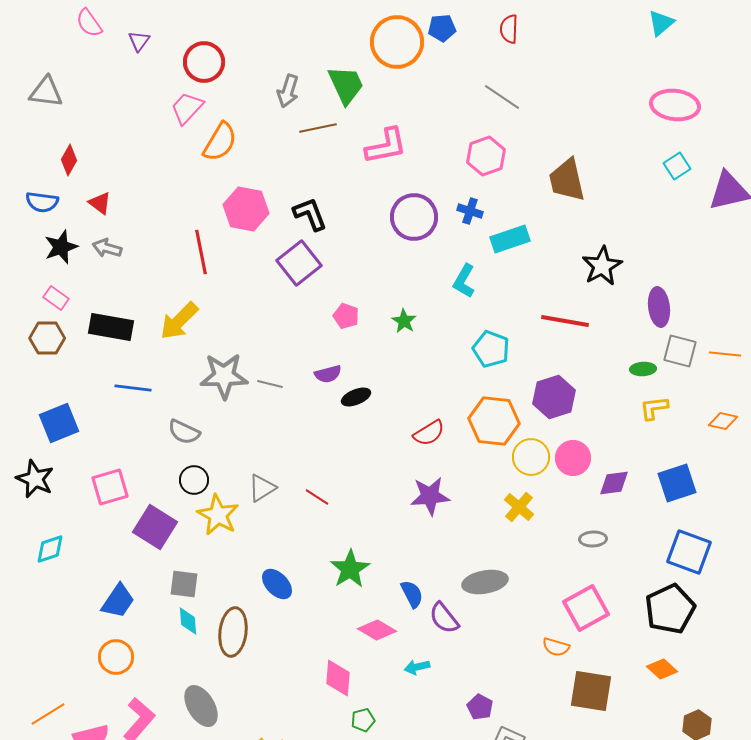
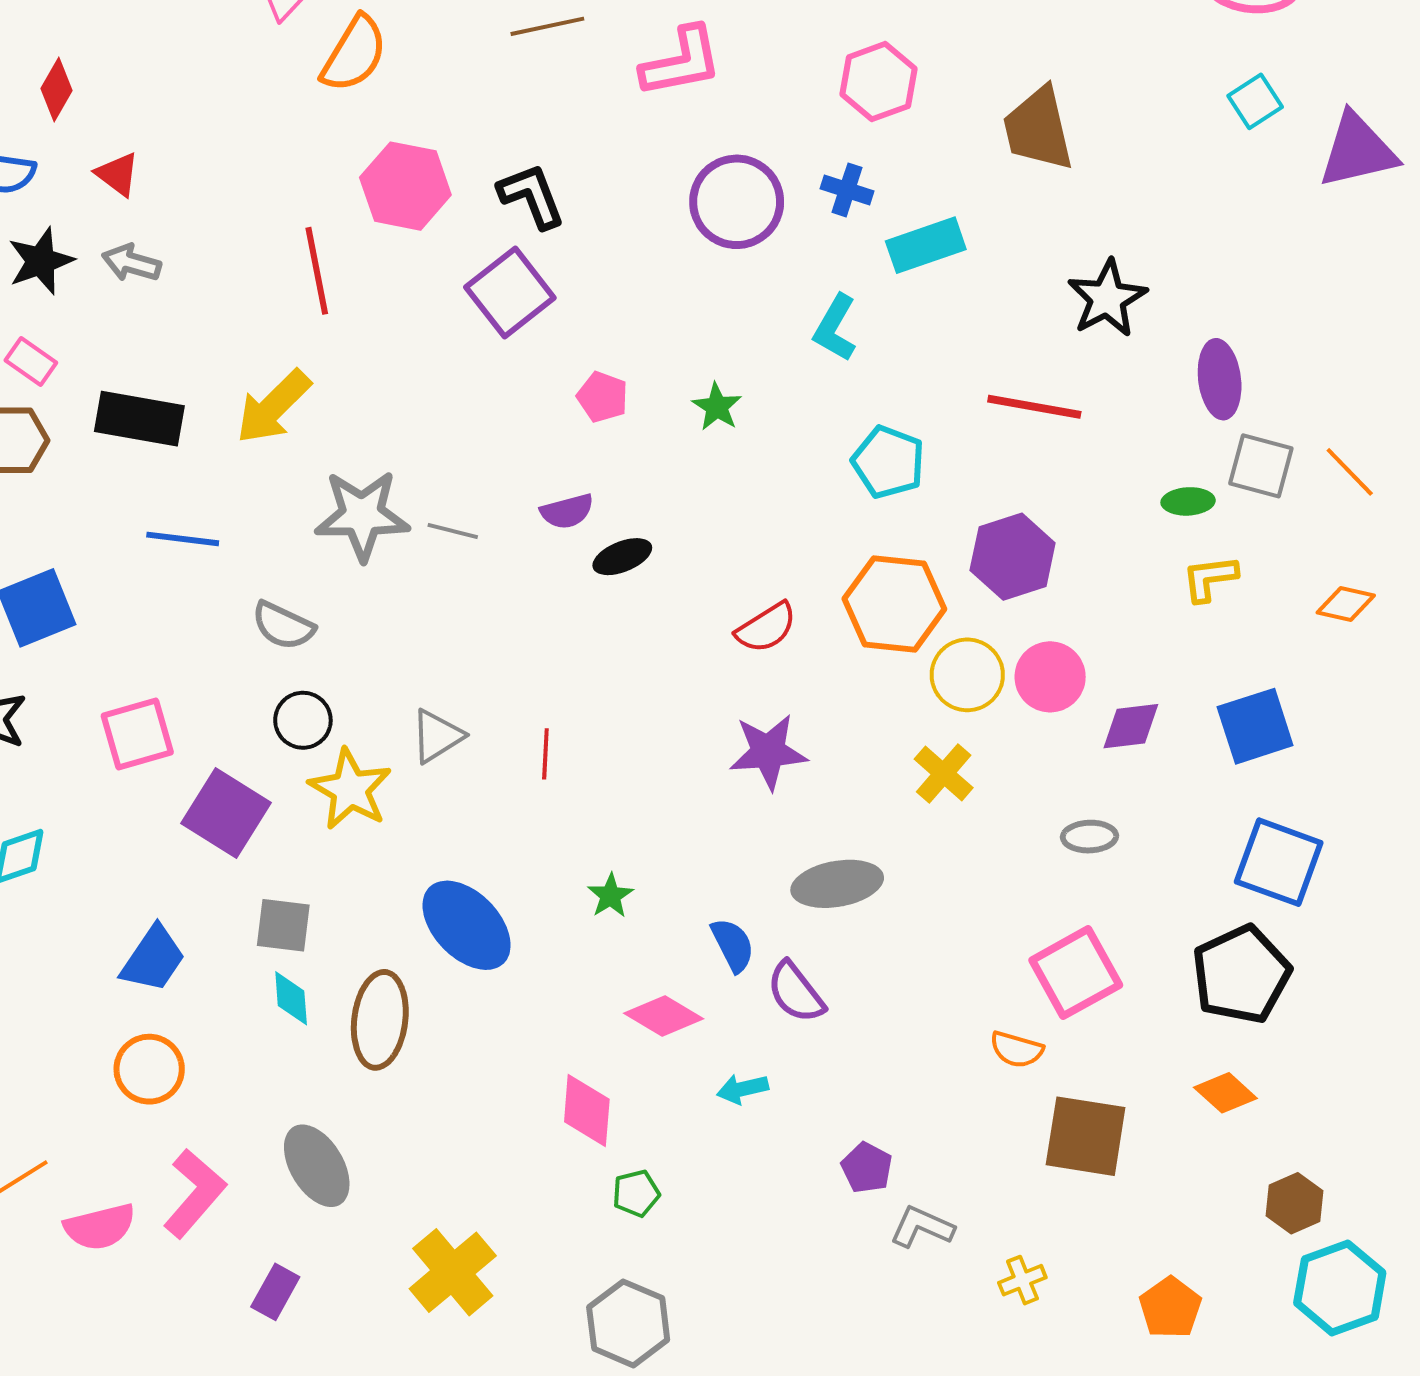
orange line: (725, 354) -> (1350, 472), turned 40
red line: (317, 497) -> (545, 754), turned 60
green star: (350, 569) -> (610, 896), size x0.6
gray ellipse: (485, 582) -> (837, 884), moved
blue ellipse: (277, 584) -> (467, 925), size x1.5

